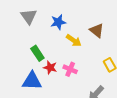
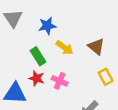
brown triangle: (97, 31) -> (96, 47), moved
green rectangle: (37, 53) -> (38, 56), moved

